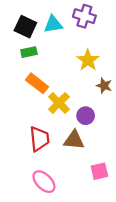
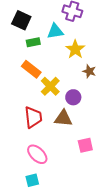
cyan triangle: (53, 24) -> (55, 31), moved
green rectangle: (29, 52) -> (33, 42), moved

